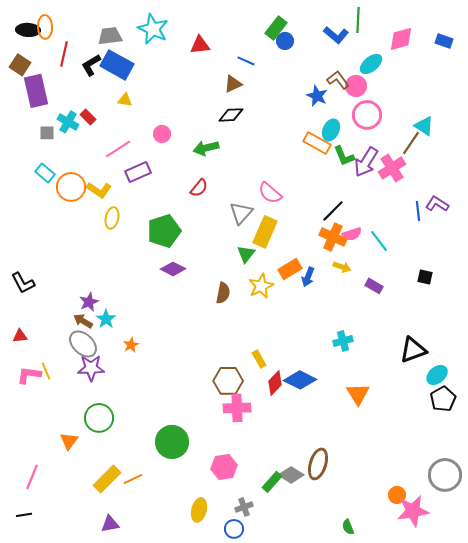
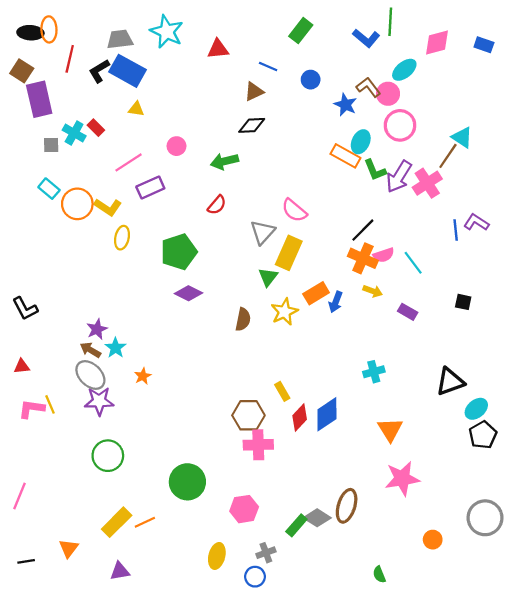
blue circle: (285, 41) -> (311, 80), moved
blue diamond: (300, 380) -> (327, 414), turned -60
orange triangle: (69, 441) -> (69, 548), moved
pink line: (32, 477) -> (20, 496), moved
pink star: (413, 511) -> (402, 479), moved

